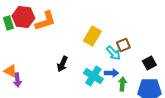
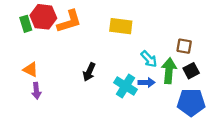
yellow rectangle: (92, 36) -> (121, 26), moved, turned 66
brown square: (123, 45) -> (184, 46), moved, turned 32
orange triangle: (10, 71) -> (30, 70), moved
green arrow: (122, 84) -> (169, 71), moved, size x1.5

